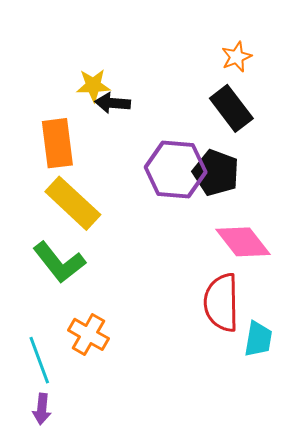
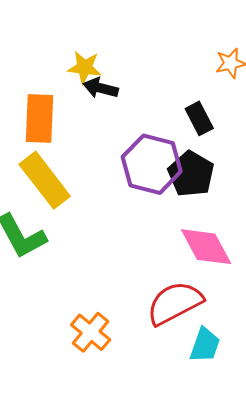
black rectangle: (231, 108) -> (199, 118), moved, size x0.7
red semicircle: (221, 303) -> (175, 303), turned 54
orange cross: (88, 334) -> (91, 332), moved

